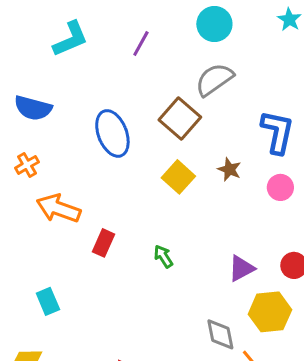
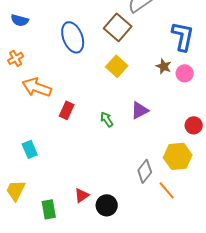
blue semicircle: (33, 108) -> (20, 20), size x0.7
brown star: (229, 169) -> (164, 66), moved
purple triangle: (241, 268) -> (140, 110), moved
gray diamond: (220, 334) -> (145, 171), turned 50

